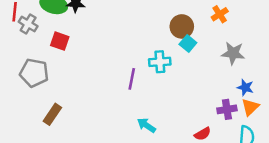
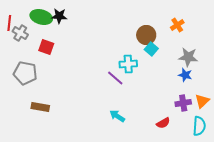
purple line: (132, 79) -> (115, 78), moved, turned -60
blue star: (245, 87) -> (185, 75), moved
brown rectangle: (52, 114) -> (40, 107), turned 66

